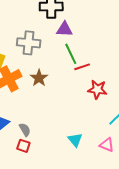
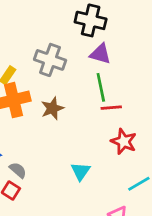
gray semicircle: (25, 130) -> (18, 170), turned -32
cyan triangle: (75, 140) -> (81, 171), moved

